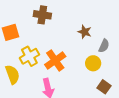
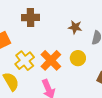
yellow circle: (93, 63) -> (78, 58), moved

